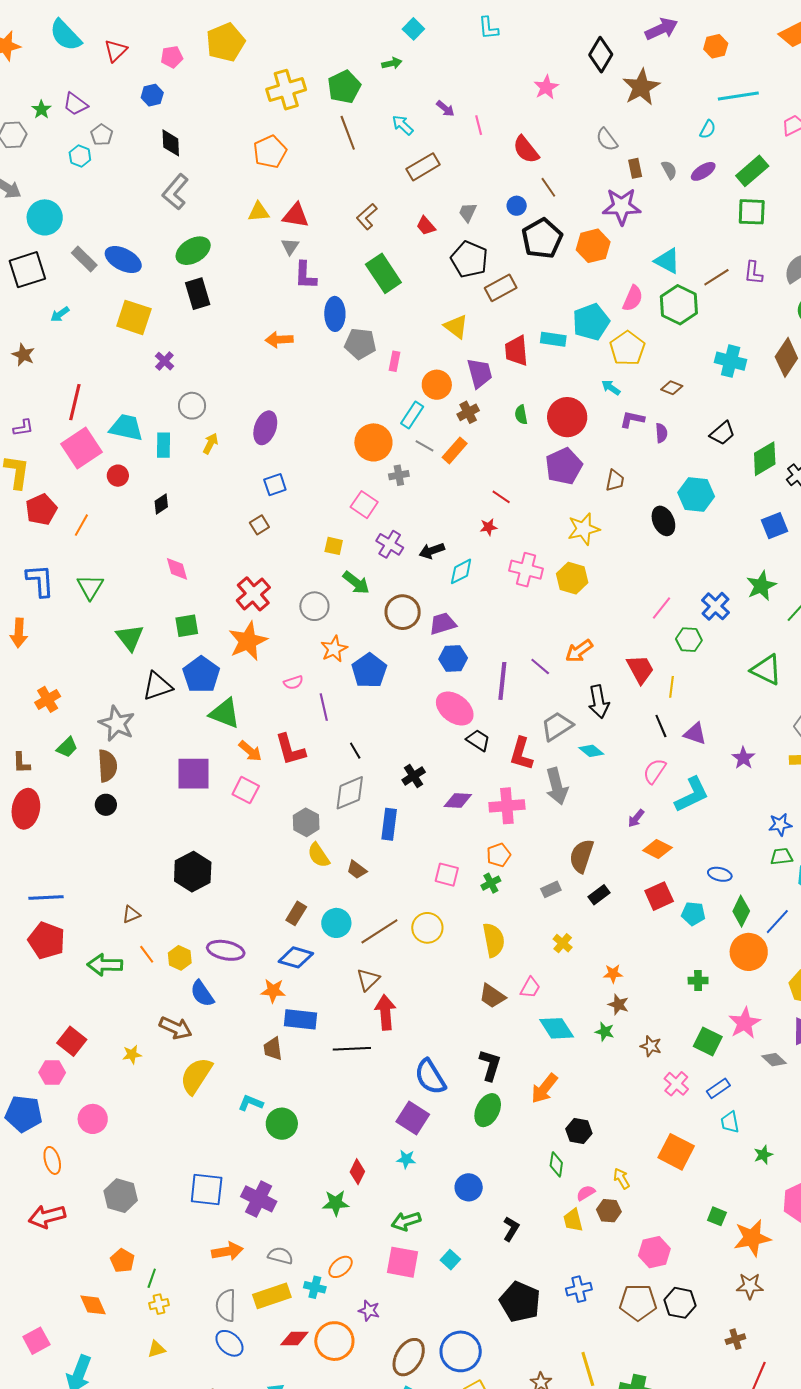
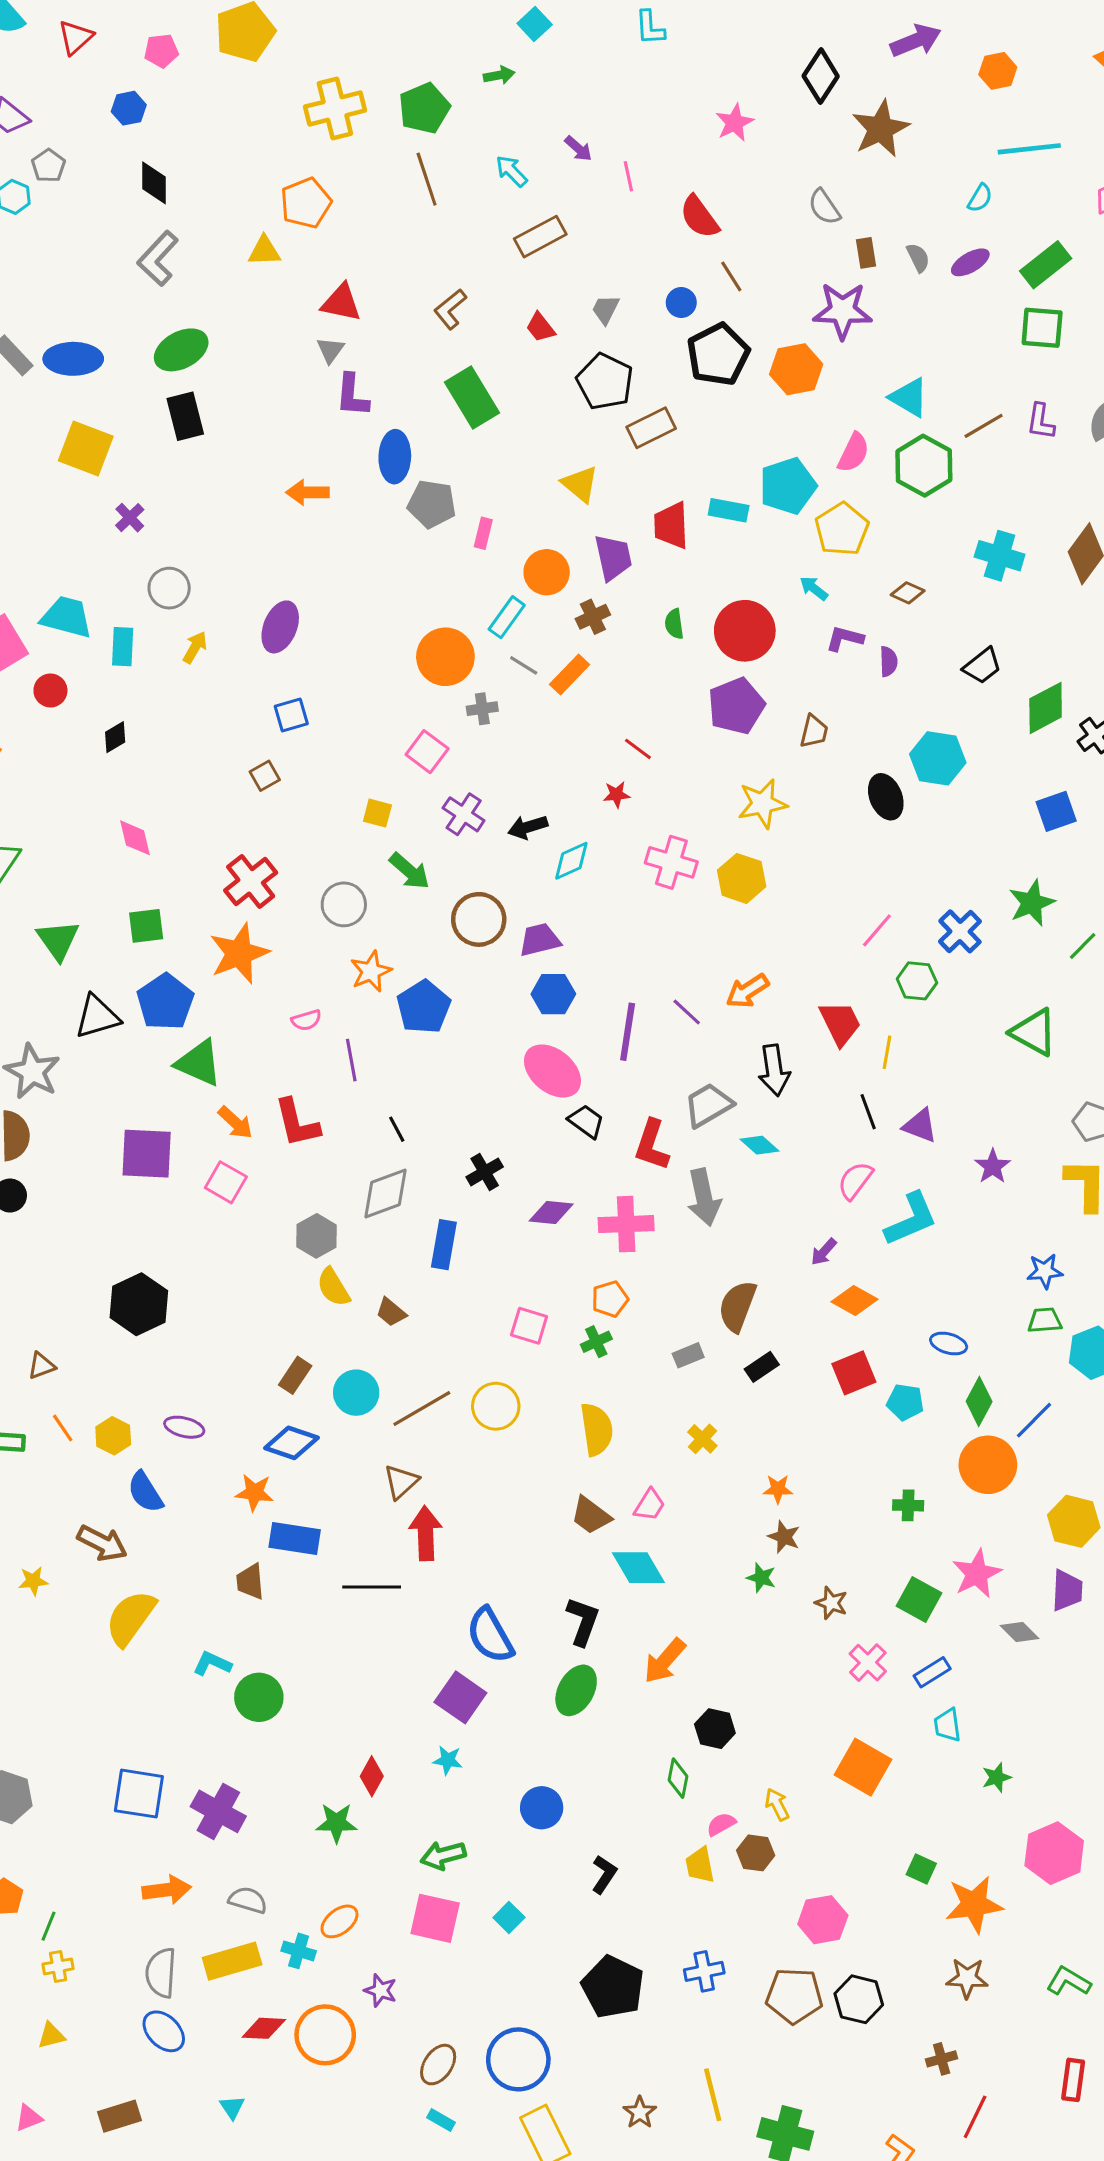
yellow triangle: (259, 212) -> (264, 251), moved
blue ellipse: (123, 260) -> (73, 359), turned -30
purple ellipse: (226, 950) -> (184, 1427), size x0.7
cyan diamond: (557, 1028) -> (638, 1568), moved
brown ellipse: (409, 1357) -> (438, 2065), size x0.7

